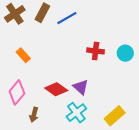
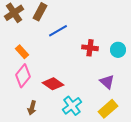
blue line: (67, 18) -> (58, 31), moved
purple triangle: (81, 87) -> (107, 82), moved
pink diamond: (17, 92) -> (23, 76), moved

